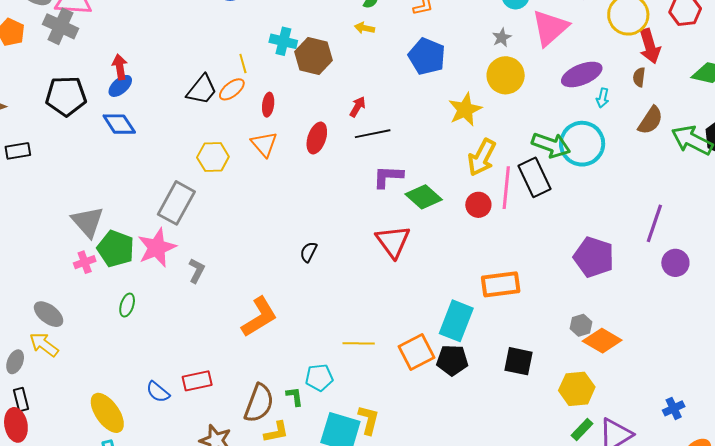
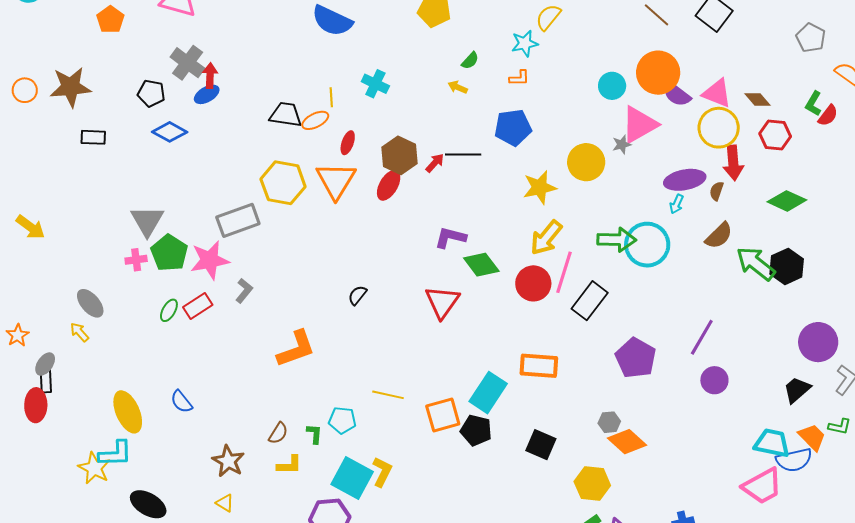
gray cross: (60, 26) -> (188, 63), moved
gray star: (502, 38) -> (622, 145), moved
brown hexagon: (314, 56) -> (399, 155), moved
blue pentagon: (427, 56) -> (513, 128), turned 30
purple ellipse: (582, 74) -> (685, 180), moved
black trapezoid: (202, 90) -> (286, 115), turned -132
black pentagon: (66, 96) -> (151, 93), size x0.7
blue diamond: (119, 124) -> (170, 132), moved, turned -40
black line: (373, 134) -> (463, 154), moved
orange triangle: (264, 144) -> (336, 180), size x1.5
green arrow: (551, 145) -> (617, 240), turned -30
yellow hexagon: (213, 157) -> (283, 183), size x1.4
black rectangle: (534, 177) -> (590, 301), moved, turned 51
gray rectangle: (176, 203) -> (238, 220), turned 30
red circle: (478, 205) -> (533, 283), size x1.4
yellow arrow: (44, 345) -> (79, 332), size x0.7
gray ellipse: (15, 362) -> (45, 364), moved
red rectangle: (197, 381) -> (198, 306), moved, turned -32
brown semicircle: (259, 403) -> (278, 433), size x0.6

